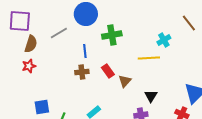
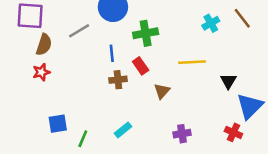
cyan cross: (164, 40) -> (211, 23), moved
red rectangle: (108, 71) -> (141, 66), moved
brown cross: (82, 72) -> (118, 80), moved
black triangle: (151, 96) -> (228, 81), moved

